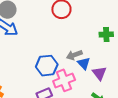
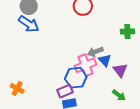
blue hexagon: (47, 66) -> (76, 78), moved
pink cross: (64, 80) -> (85, 65), moved

